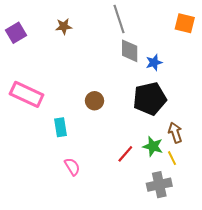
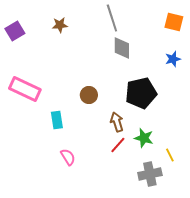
blue star: (154, 63) -> (173, 59), moved
brown arrow: (175, 133) -> (117, 122), moved
yellow line: (172, 158) -> (170, 155), moved

